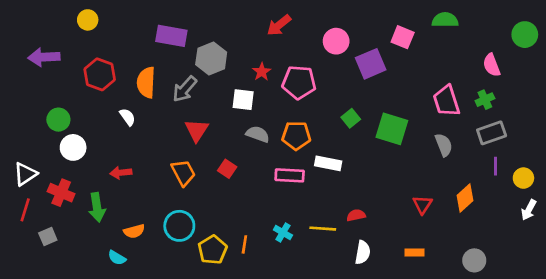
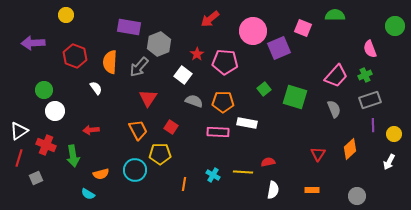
pink circle: (336, 41) -> (253, 31), size x1.4
white square: (243, 100) -> (183, 75), turned 30
pink trapezoid: (446, 101) -> (336, 76), turned -120
white arrow: (529, 210) -> (389, 162), moved
yellow pentagon: (213, 250) -> (160, 154), moved, turned 30

